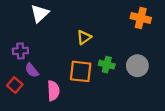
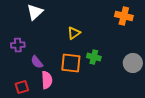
gray circle: (137, 66) -> (133, 63), moved
purple semicircle: (32, 70) -> (37, 62), moved
red square: (15, 85) -> (22, 87), moved, turned 32

